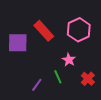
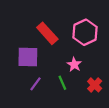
purple square: (18, 43) -> (28, 57), moved
purple line: (37, 85) -> (35, 84), moved

